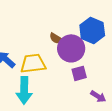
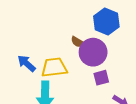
blue hexagon: (92, 30) -> (106, 21), moved

